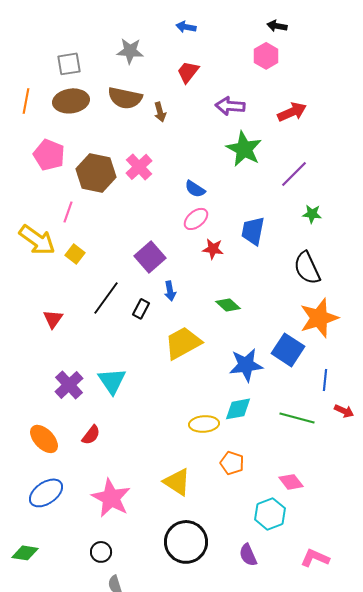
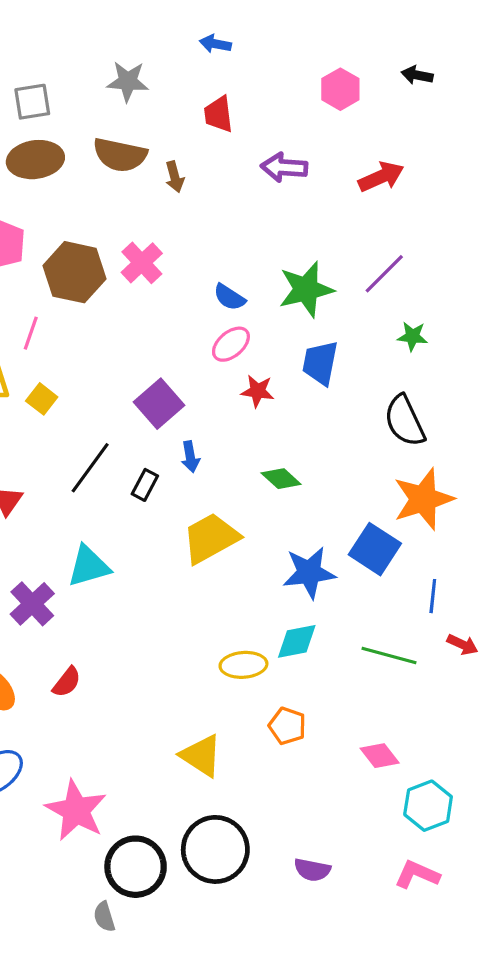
black arrow: (277, 26) -> (417, 75), moved
red trapezoid: (188, 72) -> (218, 114), turned -45
green star: (244, 149) -> (306, 289), moved, turned 30
cyan triangle: (112, 381) -> (89, 566), moved, turned 48
pink star: (111, 498) -> (76, 810), moved
cyan hexagon: (270, 514) -> (428, 806), moved
black circle: (101, 552) -> (136, 867), moved, size x1.8
purple semicircle: (248, 555) -> (312, 870), turned -55

